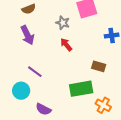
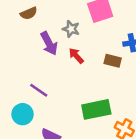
purple arrow: (27, 35) -> (49, 43), moved
brown rectangle: (99, 66) -> (113, 61), moved

